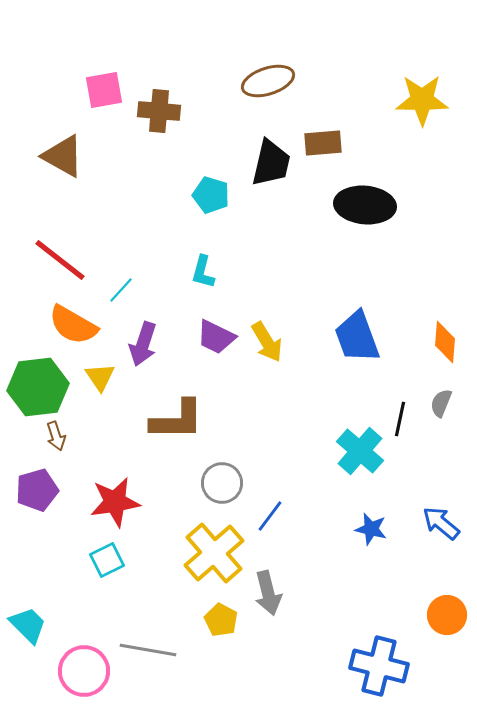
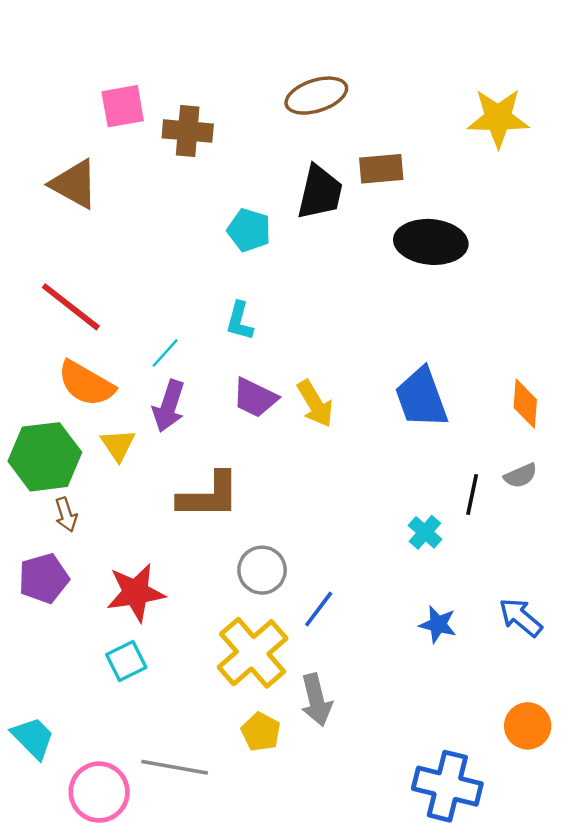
cyan line: (121, 290) -> (165, 353), moved
gray semicircle: (441, 403) -> (521, 476), turned -136
cyan cross: (360, 451) -> (425, 532), size x0.6

